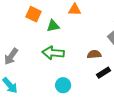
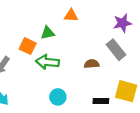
orange square: (34, 14) -> (28, 46), moved
black rectangle: (104, 73) -> (101, 101), moved, turned 32

